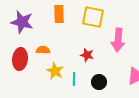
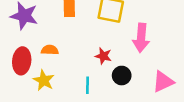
yellow star: (55, 71) -> (44, 80), moved
black circle: (99, 82) -> (122, 76), moved

